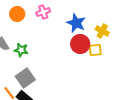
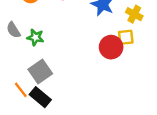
red circle: (80, 44) -> (111, 47), moved

